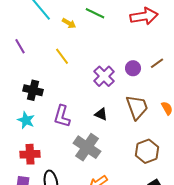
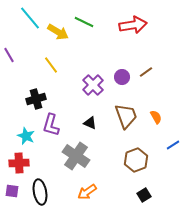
yellow arrow: (69, 23) -> (58, 32), size x1.5
black cross: (33, 90) -> (36, 99), moved, turned -30
cyan star: (26, 120) -> (26, 136), moved

